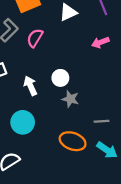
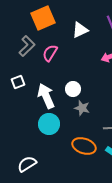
white arrow: (30, 86) -> (46, 96), size x1.4
cyan circle: (23, 122) -> (49, 124), moved

